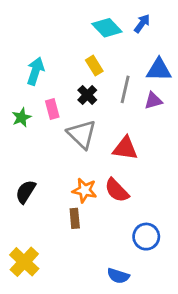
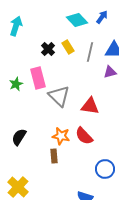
cyan arrow: (35, 71) -> (16, 26), moved
gray line: (125, 89) -> (90, 52), moved
black cross: (87, 95) -> (48, 49), moved
pink rectangle: (52, 109) -> (38, 78), size x1.5

